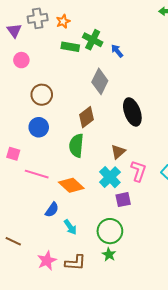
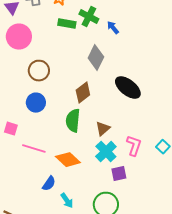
pink circle: (21, 60) -> (19, 37), size x1.6
black ellipse: (132, 112) -> (128, 88), turned -32
brown triangle: (118, 152) -> (103, 129), moved

